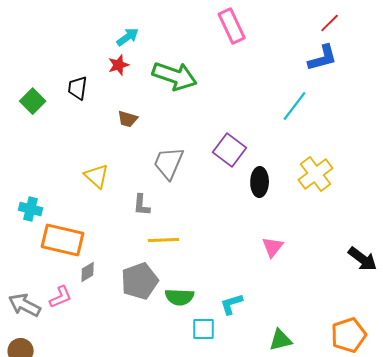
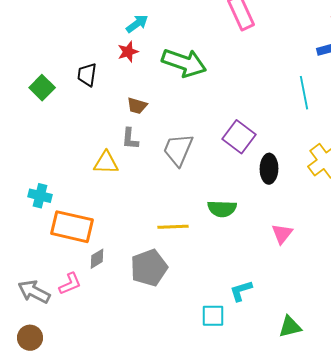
cyan line: (295, 106) -> (304, 93), turned -48
yellow triangle: (97, 176) -> (106, 163), turned -40
gray L-shape: (142, 205) -> (130, 139), moved
green semicircle: (180, 297) -> (222, 209), moved

